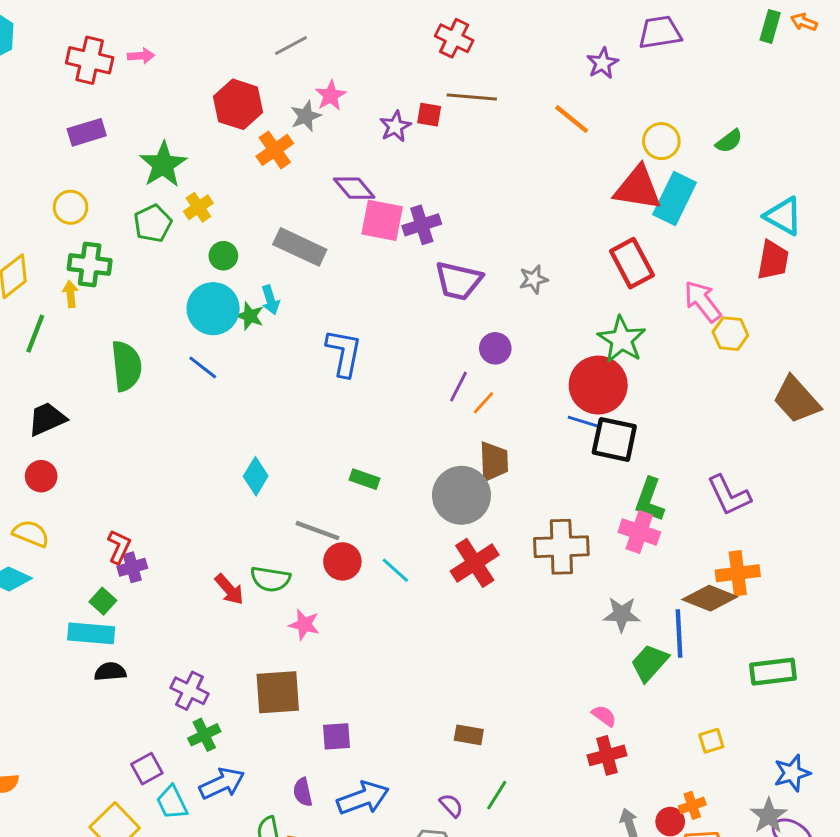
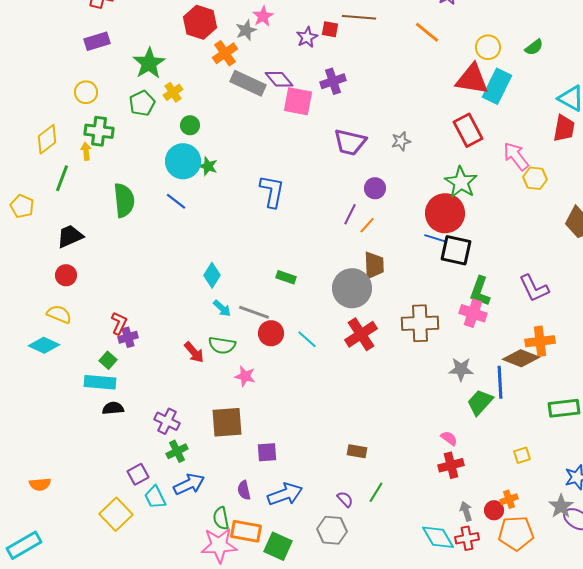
purple cross: (422, 225) -> (333, 81), moved
gray rectangle: (300, 247) -> (248, 83), moved
cyan arrow: (270, 300) -> (222, 308), moved, turned -30

